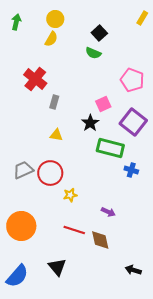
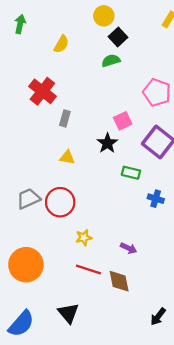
yellow circle: (55, 19) -> (104, 16), moved
green semicircle: (93, 53) -> (111, 61), turned 140
green rectangle: (110, 148) -> (131, 173), size x0.6
yellow star: (70, 195) -> (84, 238), moved
black arrow: (133, 270) -> (158, 317), turned -70

